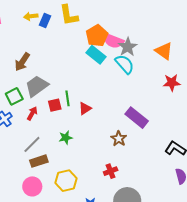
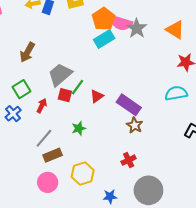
cyan rectangle: (96, 55) -> (104, 39), turned -66
cyan semicircle: (125, 64) -> (176, 93), moved, turned -55
gray trapezoid: (37, 86) -> (60, 75), moved
green line: (67, 98) -> (78, 87), turned 49
red square: (55, 105) -> (65, 95), turned 32
purple rectangle: (137, 118) -> (129, 105), moved

